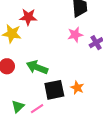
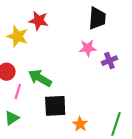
orange star: (77, 88) -> (80, 124), moved
pink line: (37, 109) -> (18, 91), moved, turned -48

